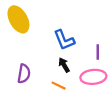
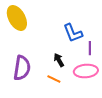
blue L-shape: (64, 40) -> (73, 33), moved
purple semicircle: (24, 74) -> (22, 68), size x1.4

